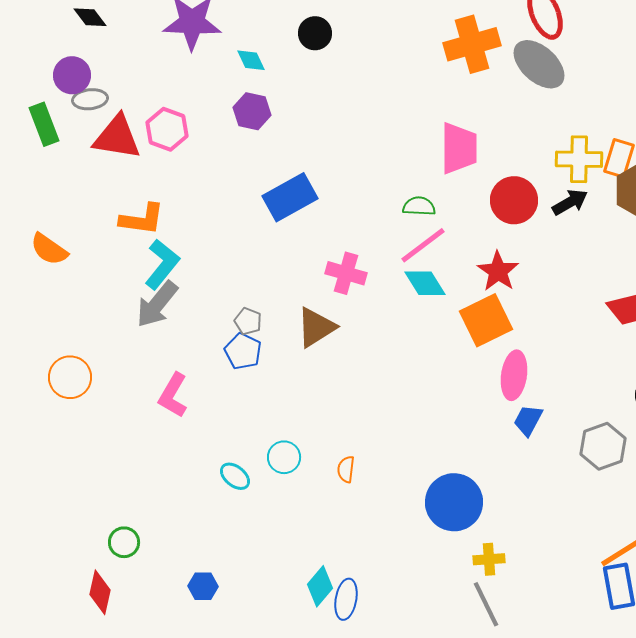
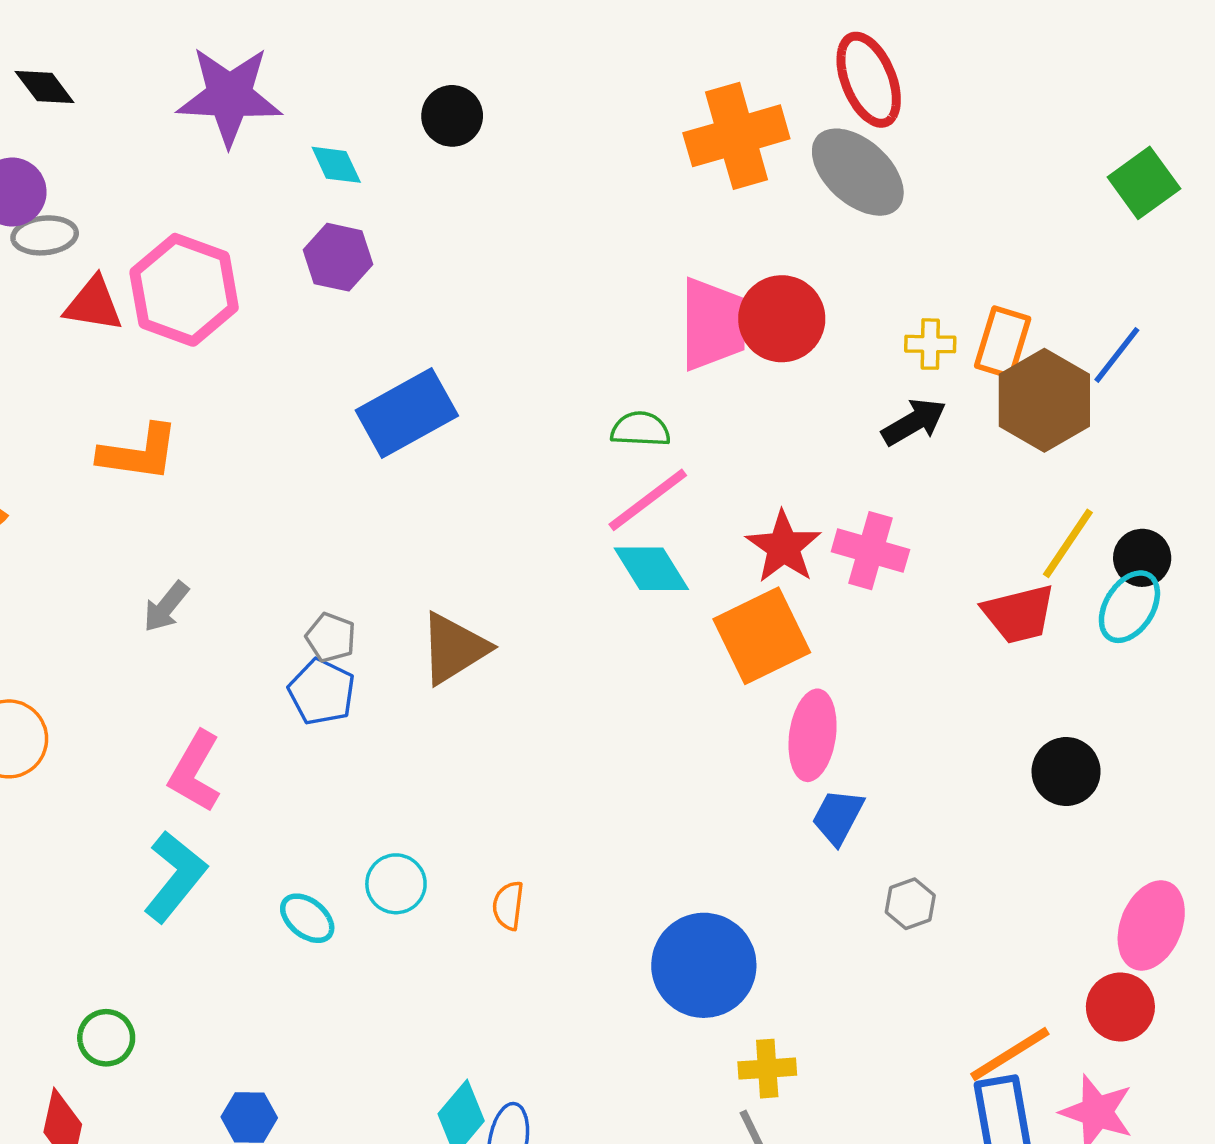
pink hexagon: (167, 129) -> (184, 290), size x1.4
red triangle: (117, 137) -> (94, 304), size x0.7
yellow cross: (579, 159) -> (930, 344), size x0.6
red circle: (514, 200) -> (782, 319), moved
cyan L-shape: (162, 264) -> (175, 877), moved
pink cross: (346, 273) -> (870, 551), moved
gray arrow: (157, 304) -> (166, 607), size x0.6
gray hexagon: (603, 446) -> (910, 904), moved, size x0.6

